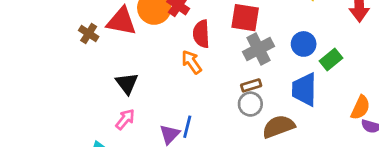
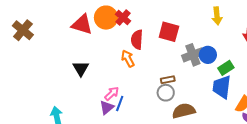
brown cross: (89, 34) -> (23, 30), moved, size x1.5
gray cross: (259, 49) -> (193, 55), moved
blue trapezoid: (304, 90) -> (222, 87), moved
pink arrow: (125, 119) -> (112, 94), moved

